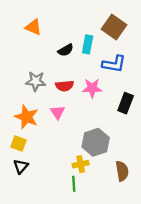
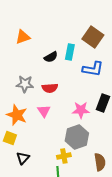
orange triangle: (33, 27) -> (23, 37), turned -42
pink star: (92, 88) -> (81, 110), moved
black triangle: (21, 166) -> (23, 158), moved

